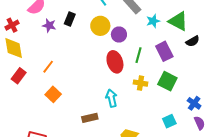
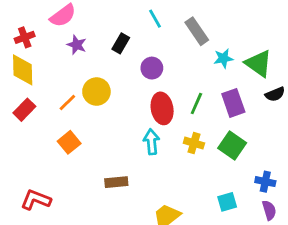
black rectangle: (70, 19) -> (121, 43), moved
yellow circle: (100, 26) -> (96, 92), moved
purple circle: (119, 35) -> (152, 68), moved
cyan arrow: (112, 98) -> (151, 142), moved
blue cross: (194, 103) -> (265, 182), turned -32

